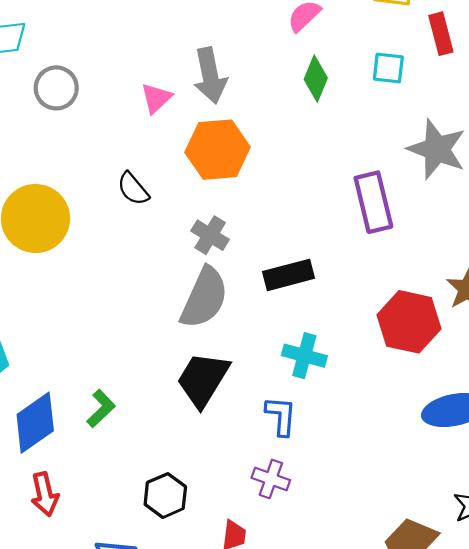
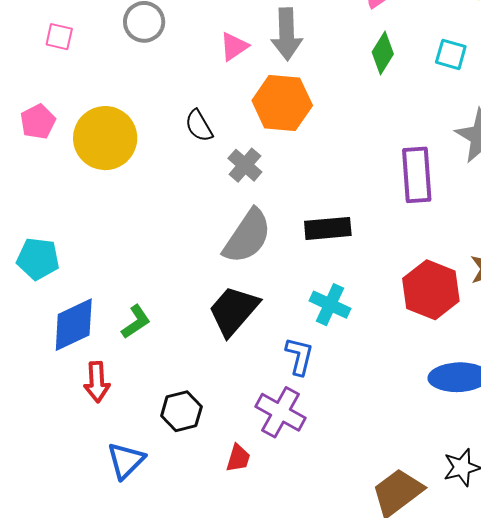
gray cross: (210, 235) -> (245, 165), moved
purple cross: (271, 479) -> (280, 412), size x1.4
red arrow: (45, 494) -> (97, 382), moved

